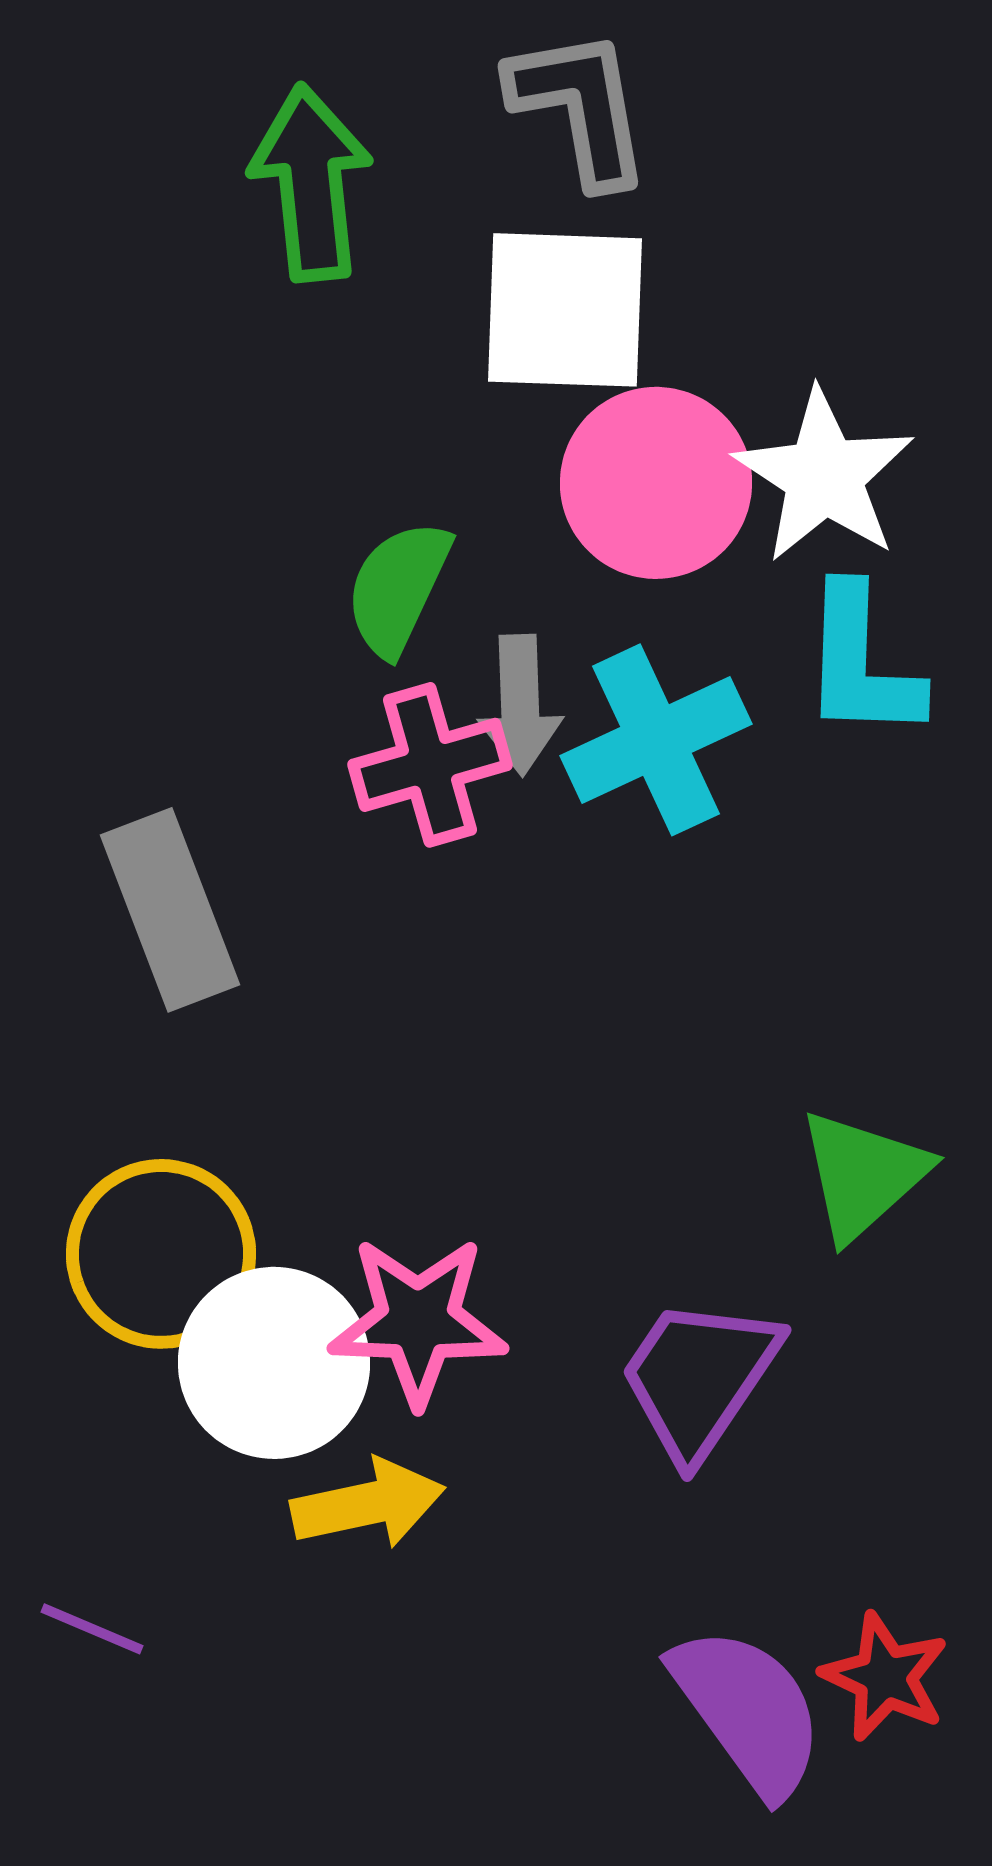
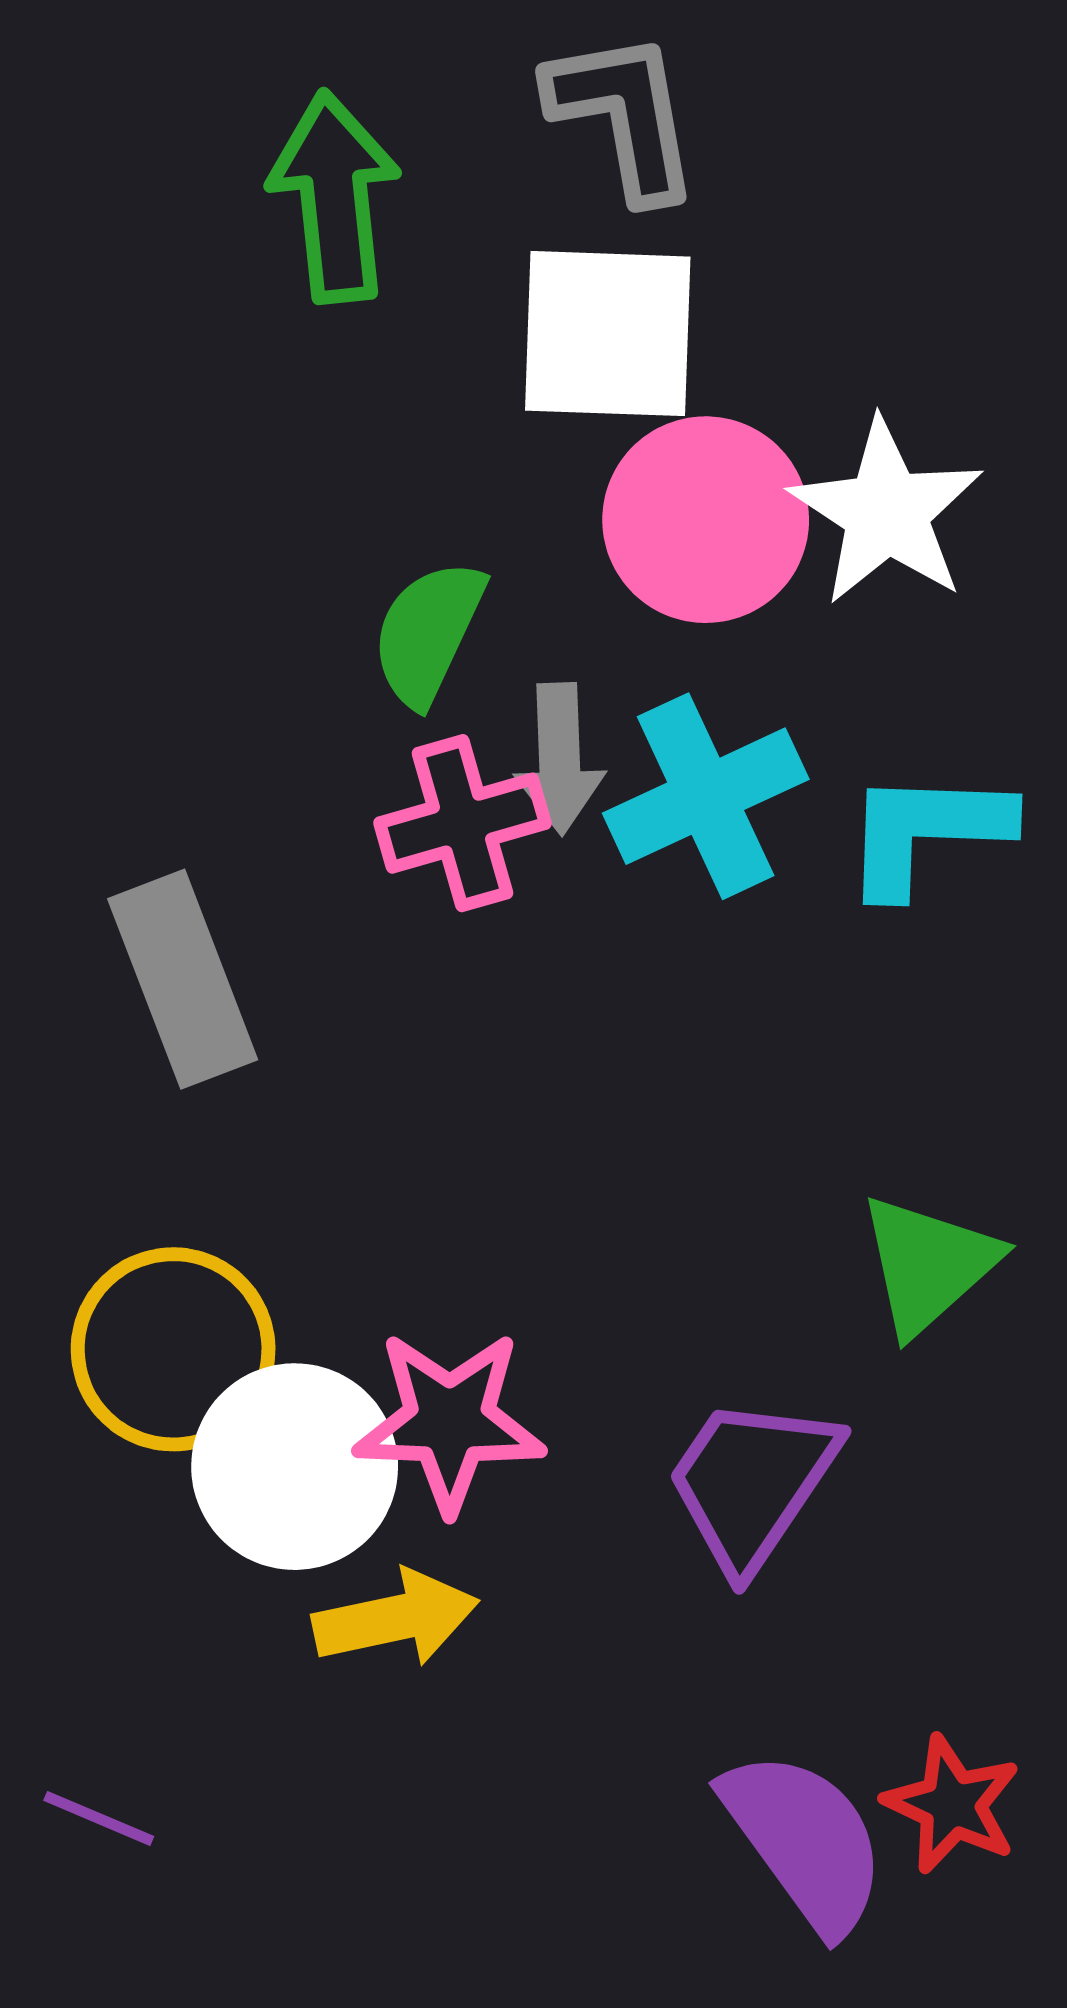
cyan L-shape: (861, 663) -> (926, 832), moved, turned 90
purple line: (92, 1629) -> (99, 1818), moved

